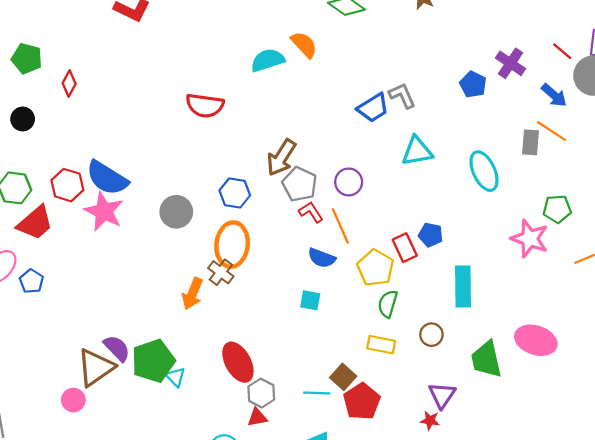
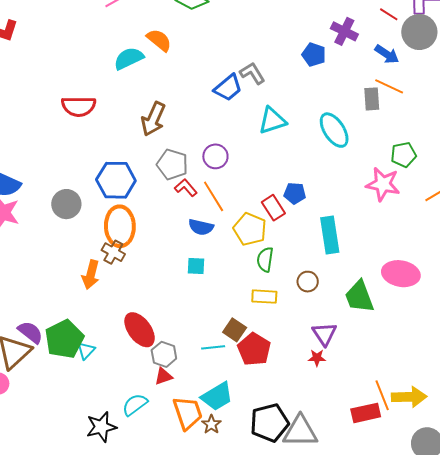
brown arrow: (281, 157) -> (153, 119), moved
blue hexagon: (235, 193) -> (116, 180), size x1.4
cyan triangle: (176, 377) -> (86, 351), turned 36

